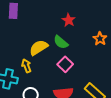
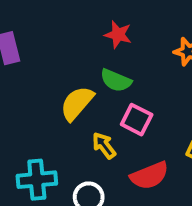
yellow arrow: (26, 66) -> (104, 145), moved

